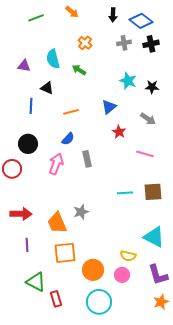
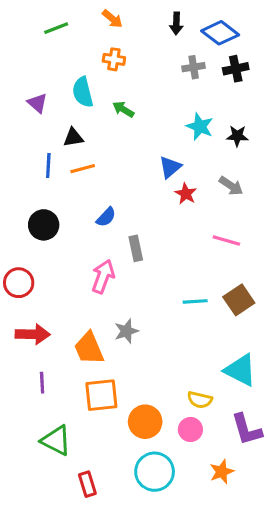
orange cross: (85, 43) -> (114, 59), moved, turned -32
purple triangle: (24, 66) -> (37, 103), turned 32
black triangle: (47, 88) -> (73, 137), turned -32
orange line: (71, 112) -> (83, 169), moved
red star: (119, 132) -> (186, 194), moved
pink arrow: (56, 164) -> (103, 276), moved
red circle: (12, 169) -> (19, 283), moved
brown square: (153, 192) -> (239, 300), turned -30
red rectangle: (56, 299) -> (87, 484), moved
orange star: (161, 302) -> (222, 472), moved

